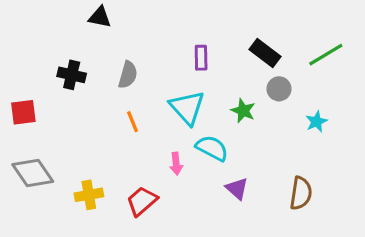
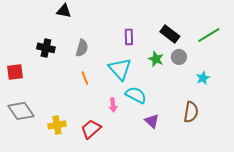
green star: (243, 111) -> (156, 59), moved
brown semicircle: (301, 193) -> (191, 112), moved

